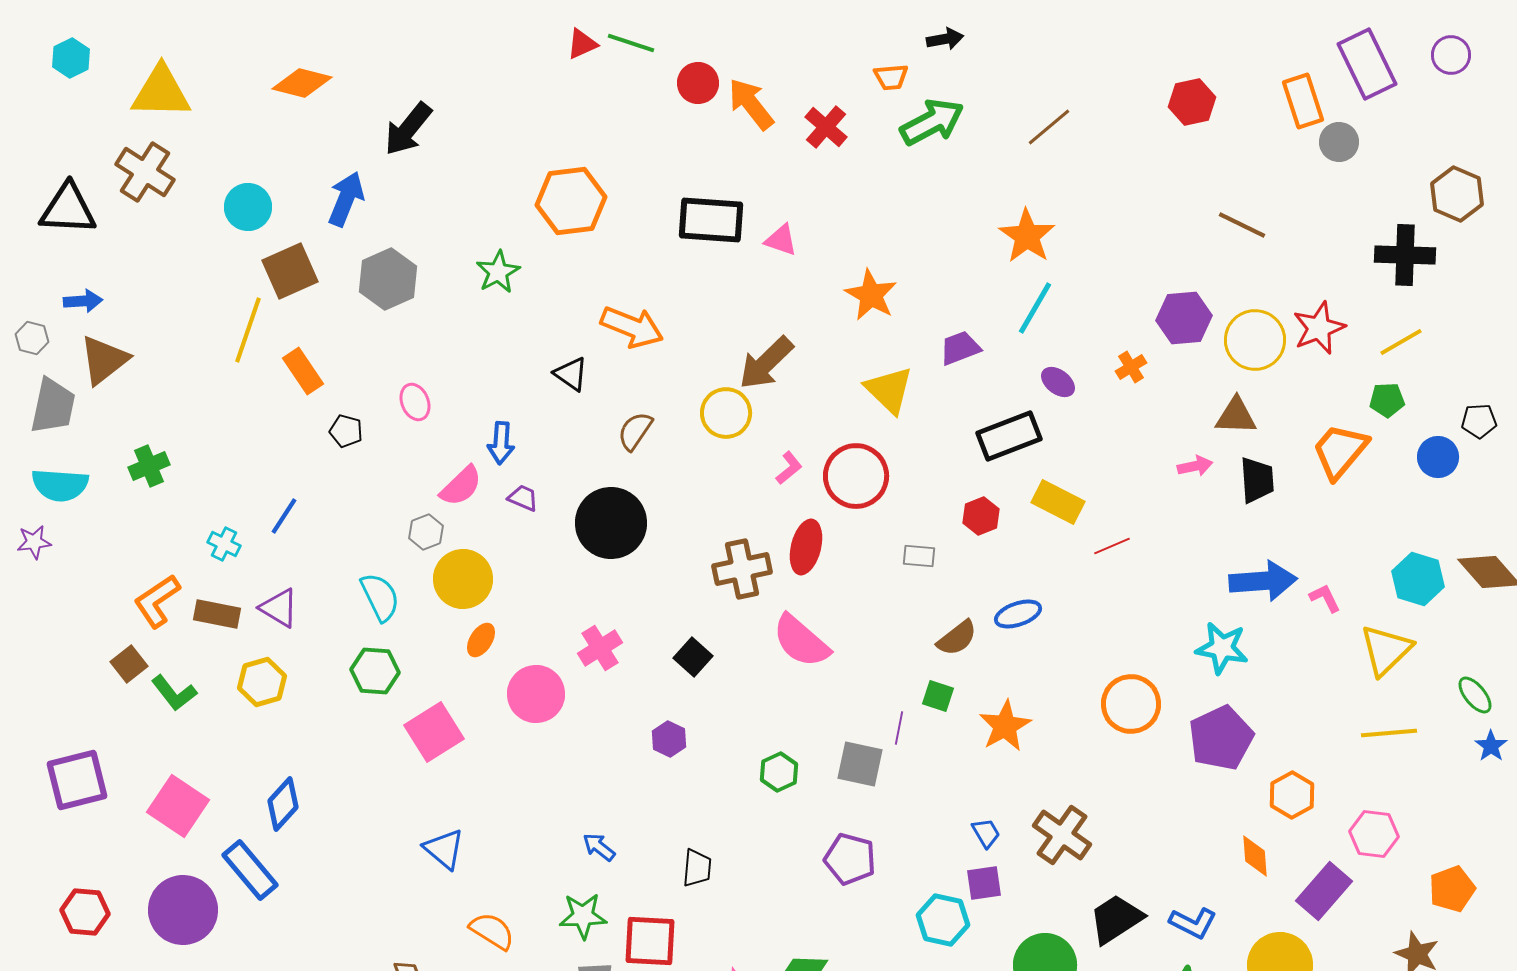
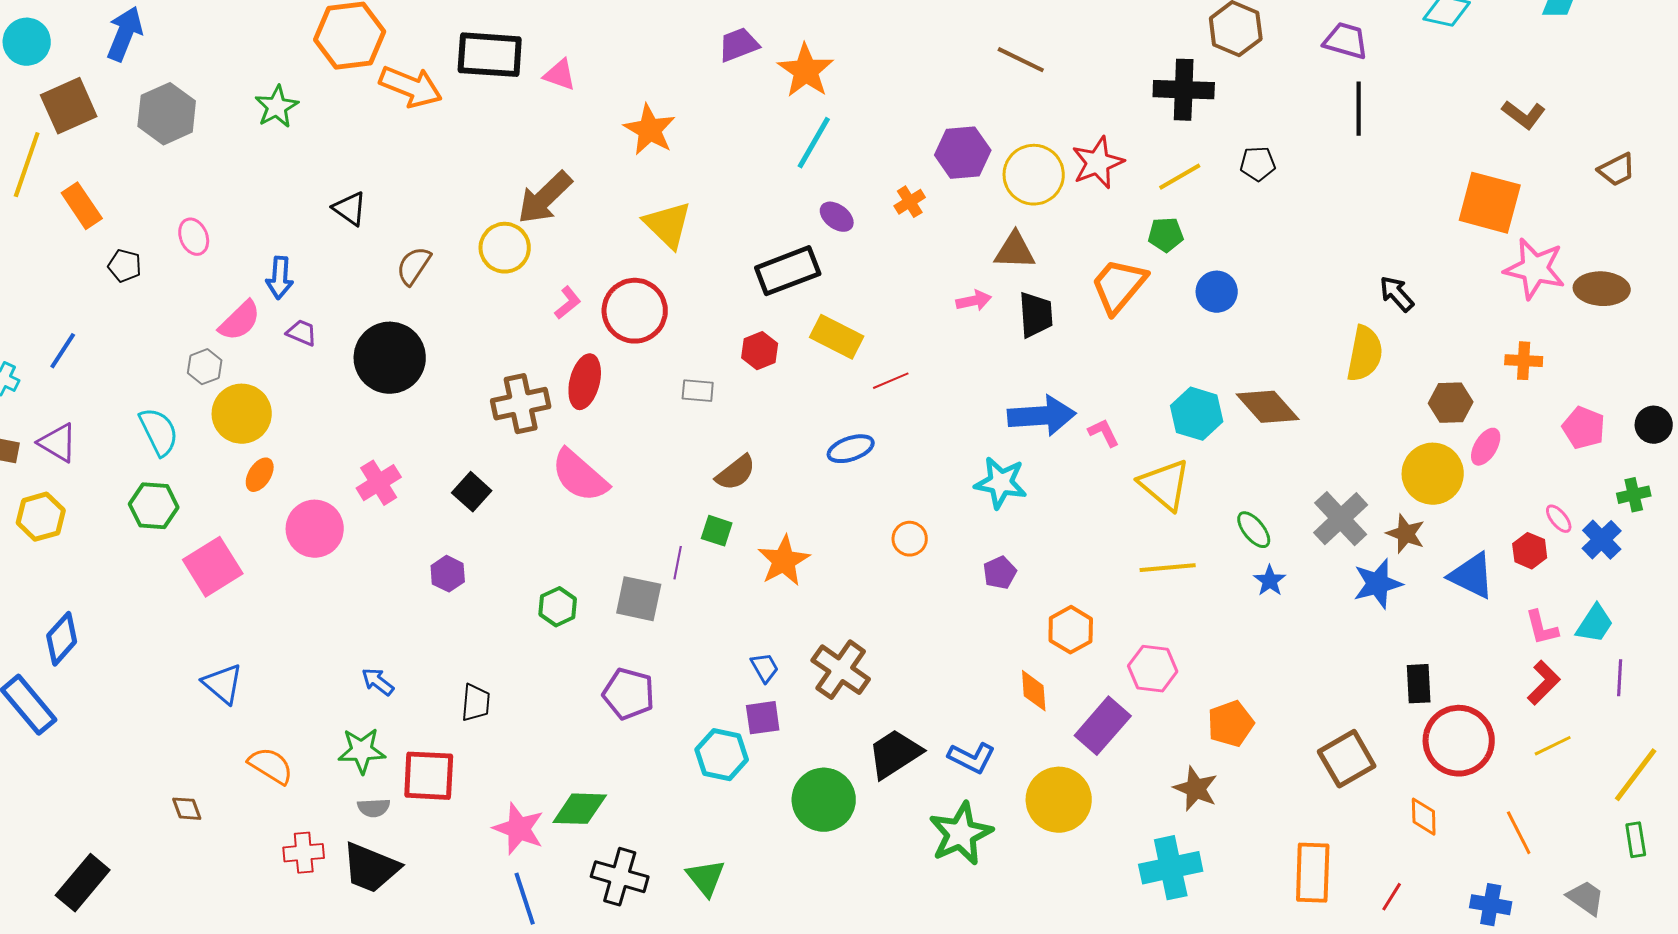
orange arrow: (632, 327) -> (411, 87), moved
purple trapezoid: (960, 348) -> (739, 45), moved
black pentagon: (1479, 421) -> (1258, 164), moved
blue ellipse: (1018, 614) -> (851, 449), moved
yellow triangle: (1386, 650) -> (1165, 485), turned -36
orange circle: (1131, 704) -> (910, 539), size x0.6
purple pentagon: (1221, 738) -> (1000, 573), size x0.5

